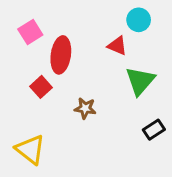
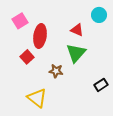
cyan circle: (139, 20) -> (99, 15), moved
green triangle: (140, 81) -> (76, 53), moved
yellow triangle: (30, 149) -> (37, 98), moved

